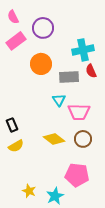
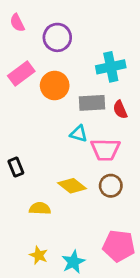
pink rectangle: (16, 41) -> (21, 73), moved
red semicircle: (91, 71) -> (120, 110), moved
cyan triangle: (59, 100) -> (79, 134), turned -40
yellow semicircle: (16, 146) -> (40, 208), moved, turned -147
pink pentagon: (77, 175) -> (119, 246), moved

